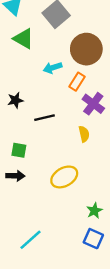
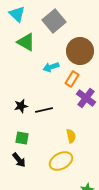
black star: (15, 100) -> (21, 106), moved
yellow semicircle: (84, 134) -> (71, 136), moved
black arrow: (15, 176) -> (19, 160), turned 49

